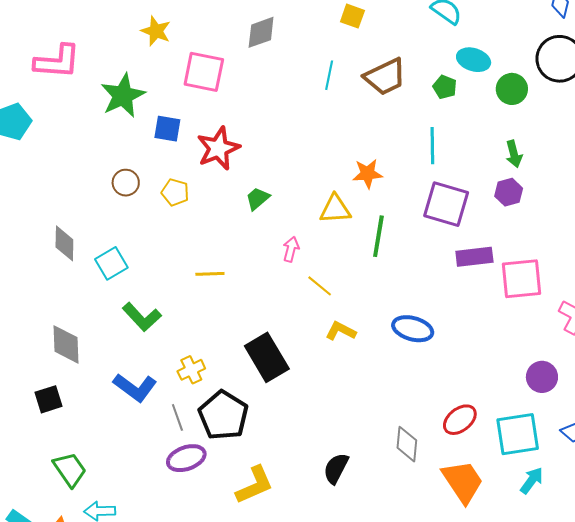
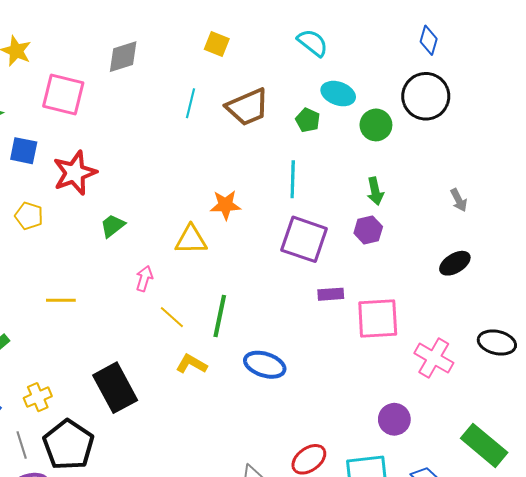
green line: (378, 236) -> (220, 316), moved
purple rectangle: (474, 257) -> (331, 294), size x0.7

